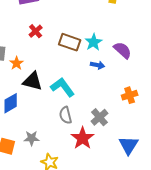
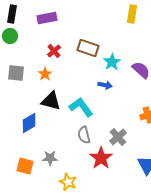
brown rectangle: (70, 42) -> (88, 48), moved
orange star: (17, 63) -> (45, 74), moved
blue arrow: (98, 65) -> (105, 85), moved

